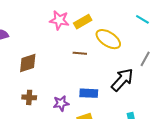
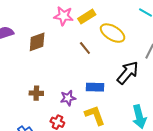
brown line: (80, 53) -> (85, 48), turned 48
brown diamond: (28, 63) -> (37, 42), moved

